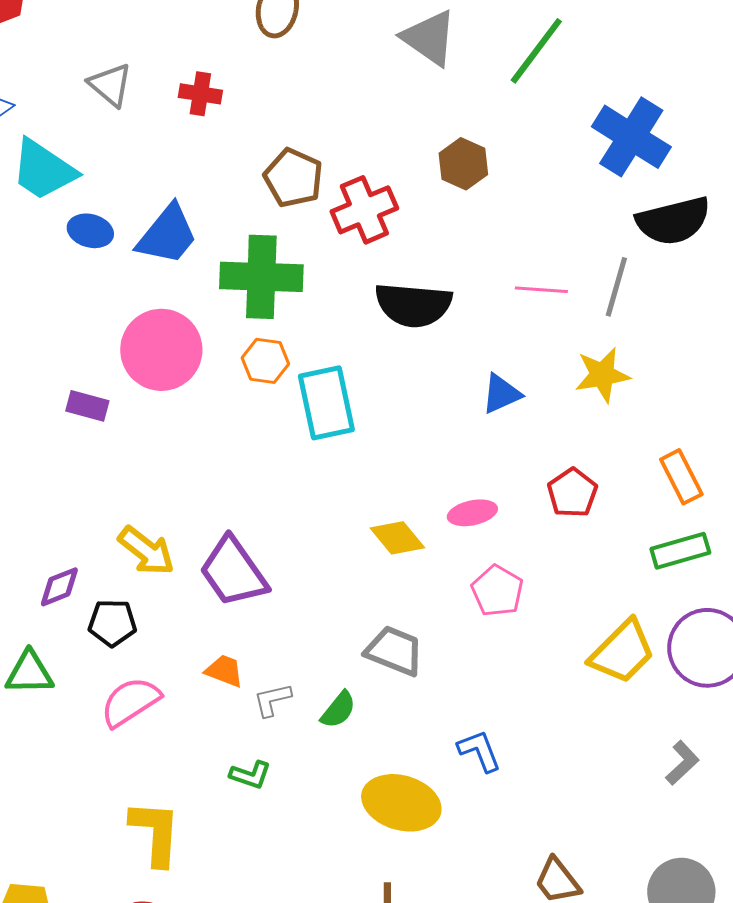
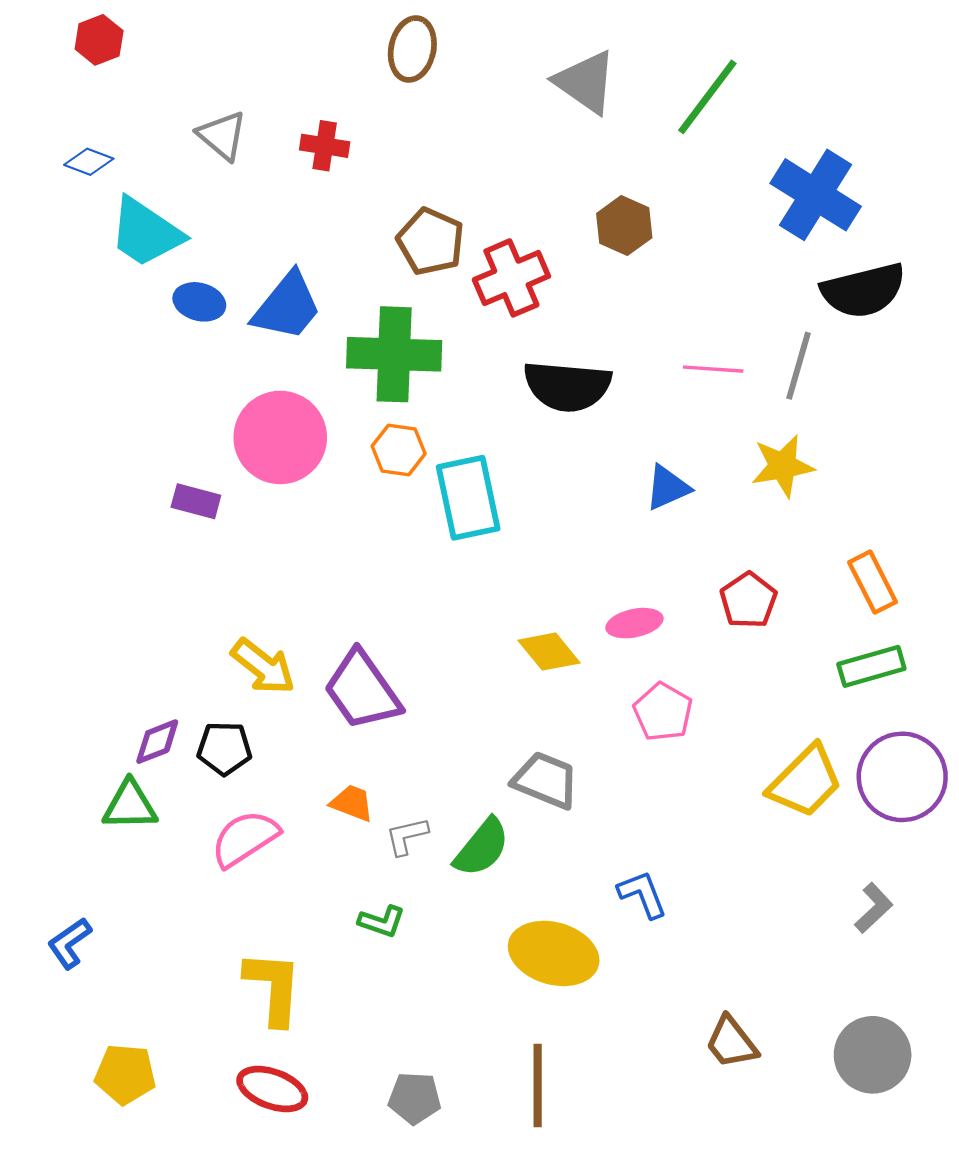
purple diamond: (59, 587) -> (157, 742), moved
green semicircle: (338, 710) -> (482, 847), size x1.4

